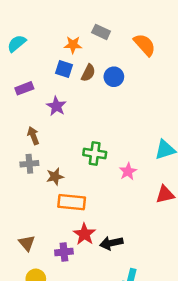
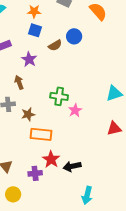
orange star: (73, 45) -> (34, 11), moved
brown semicircle: (88, 73) -> (55, 45), moved, turned 32
brown arrow: (33, 136) -> (19, 82), moved
pink star: (128, 171) -> (75, 110), moved

